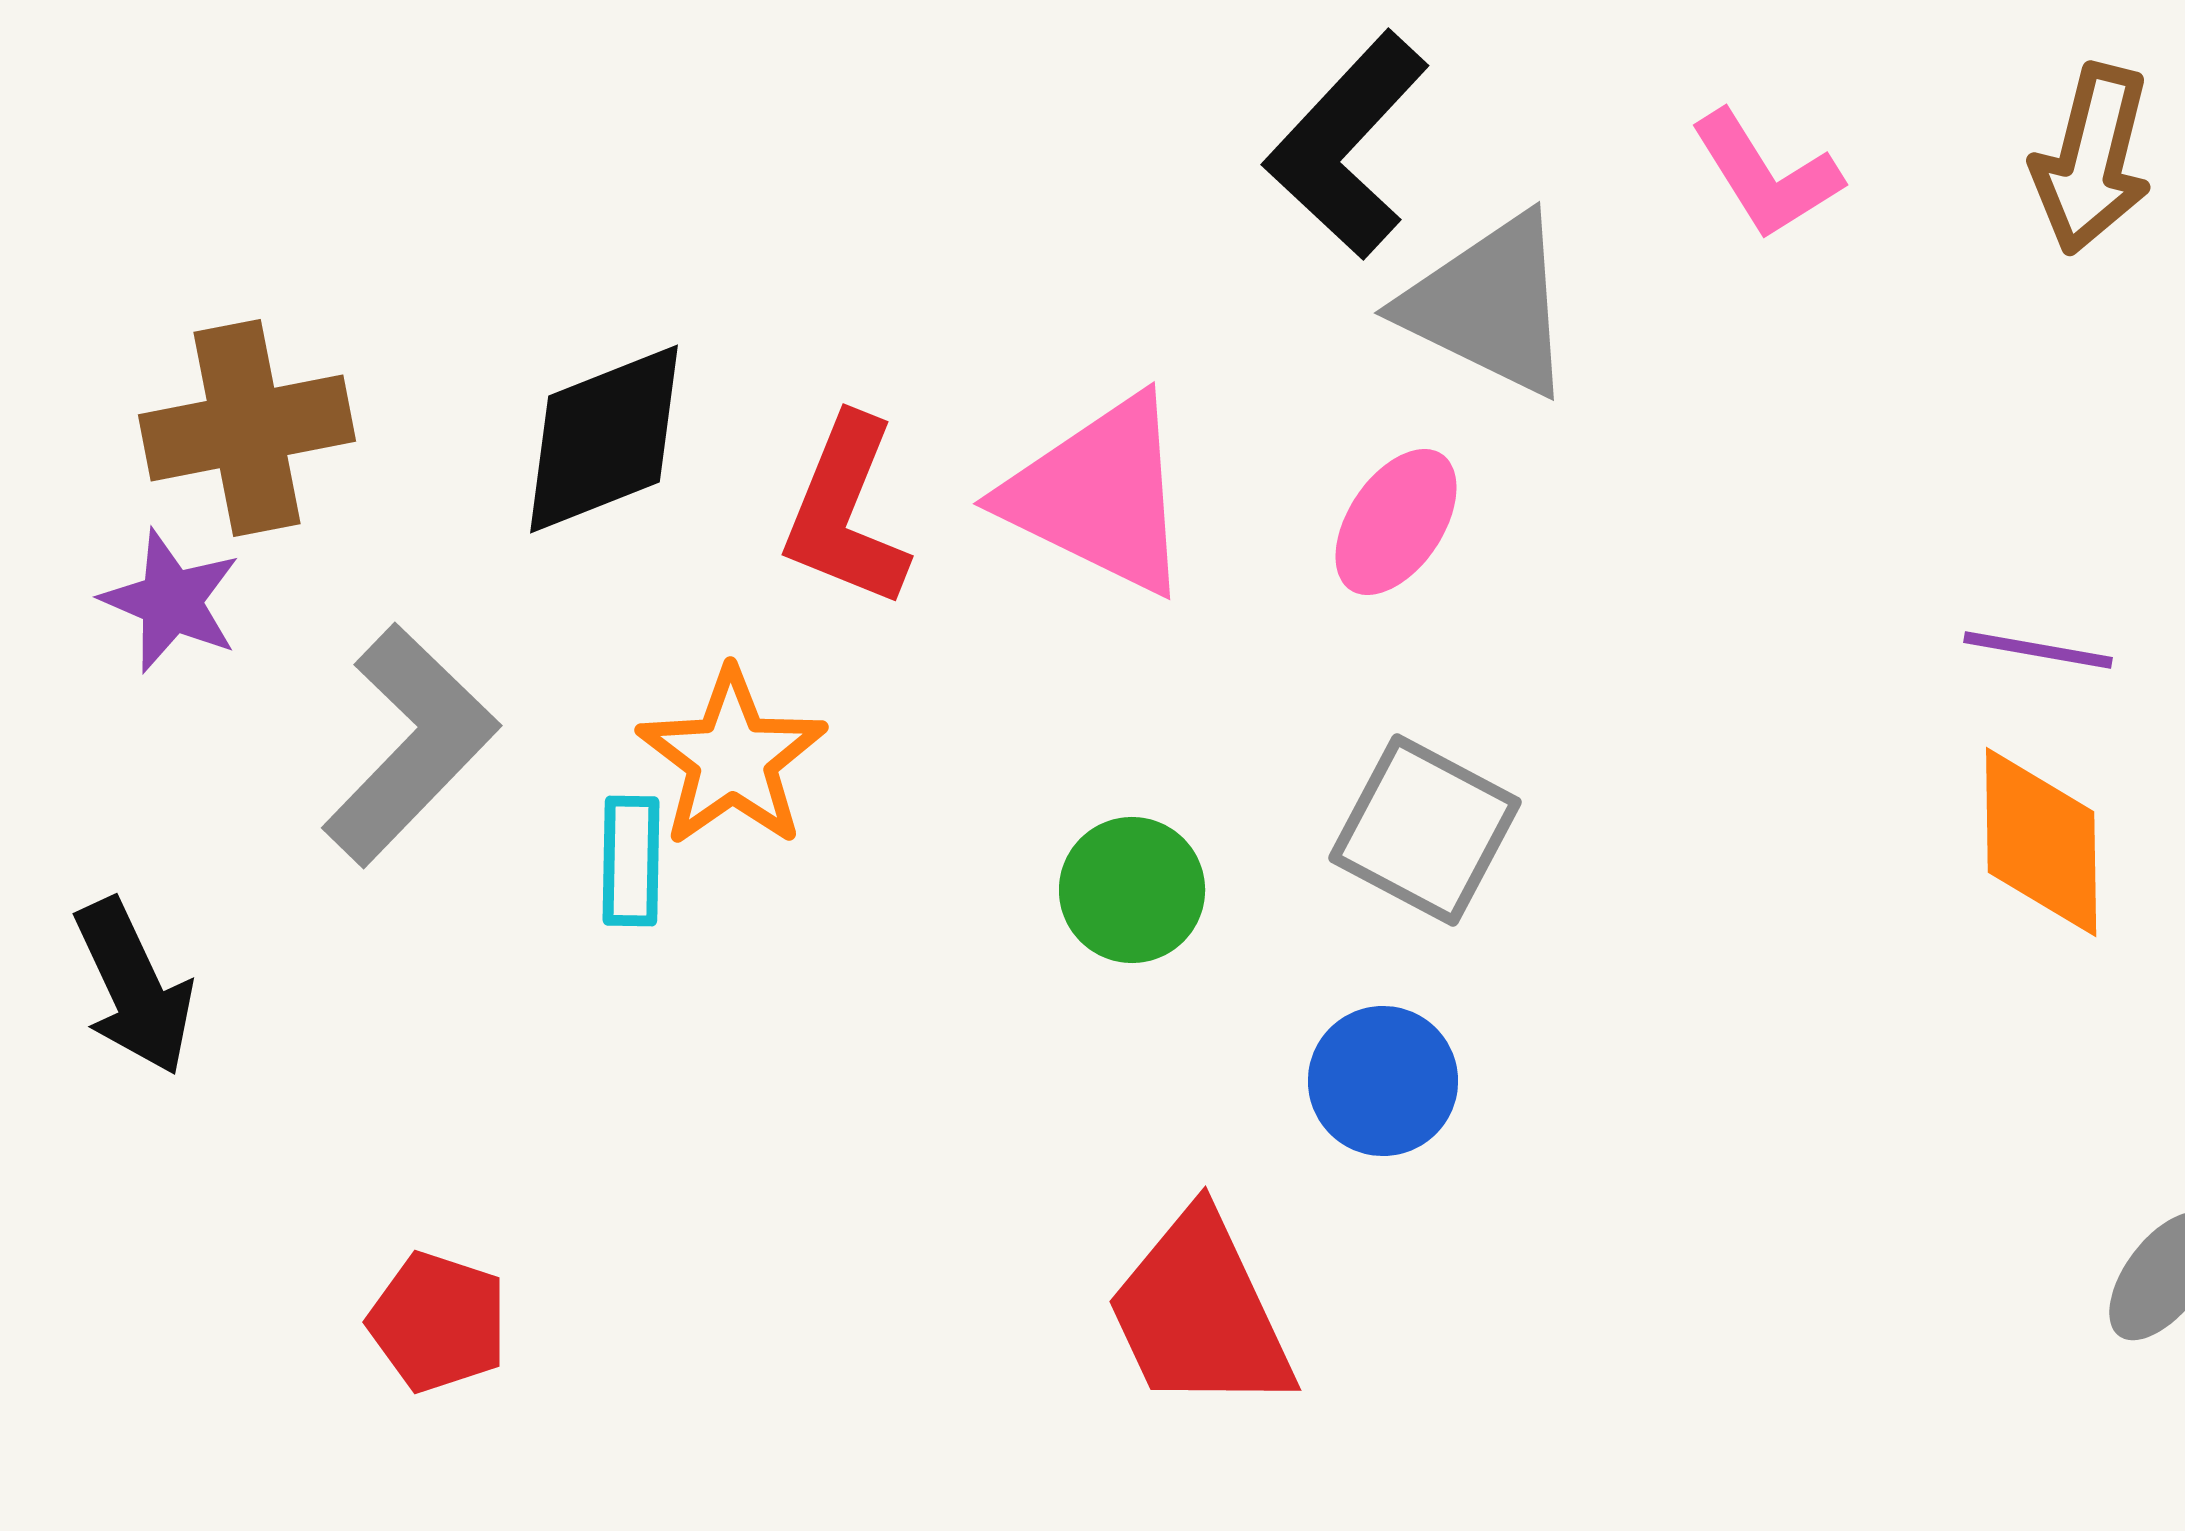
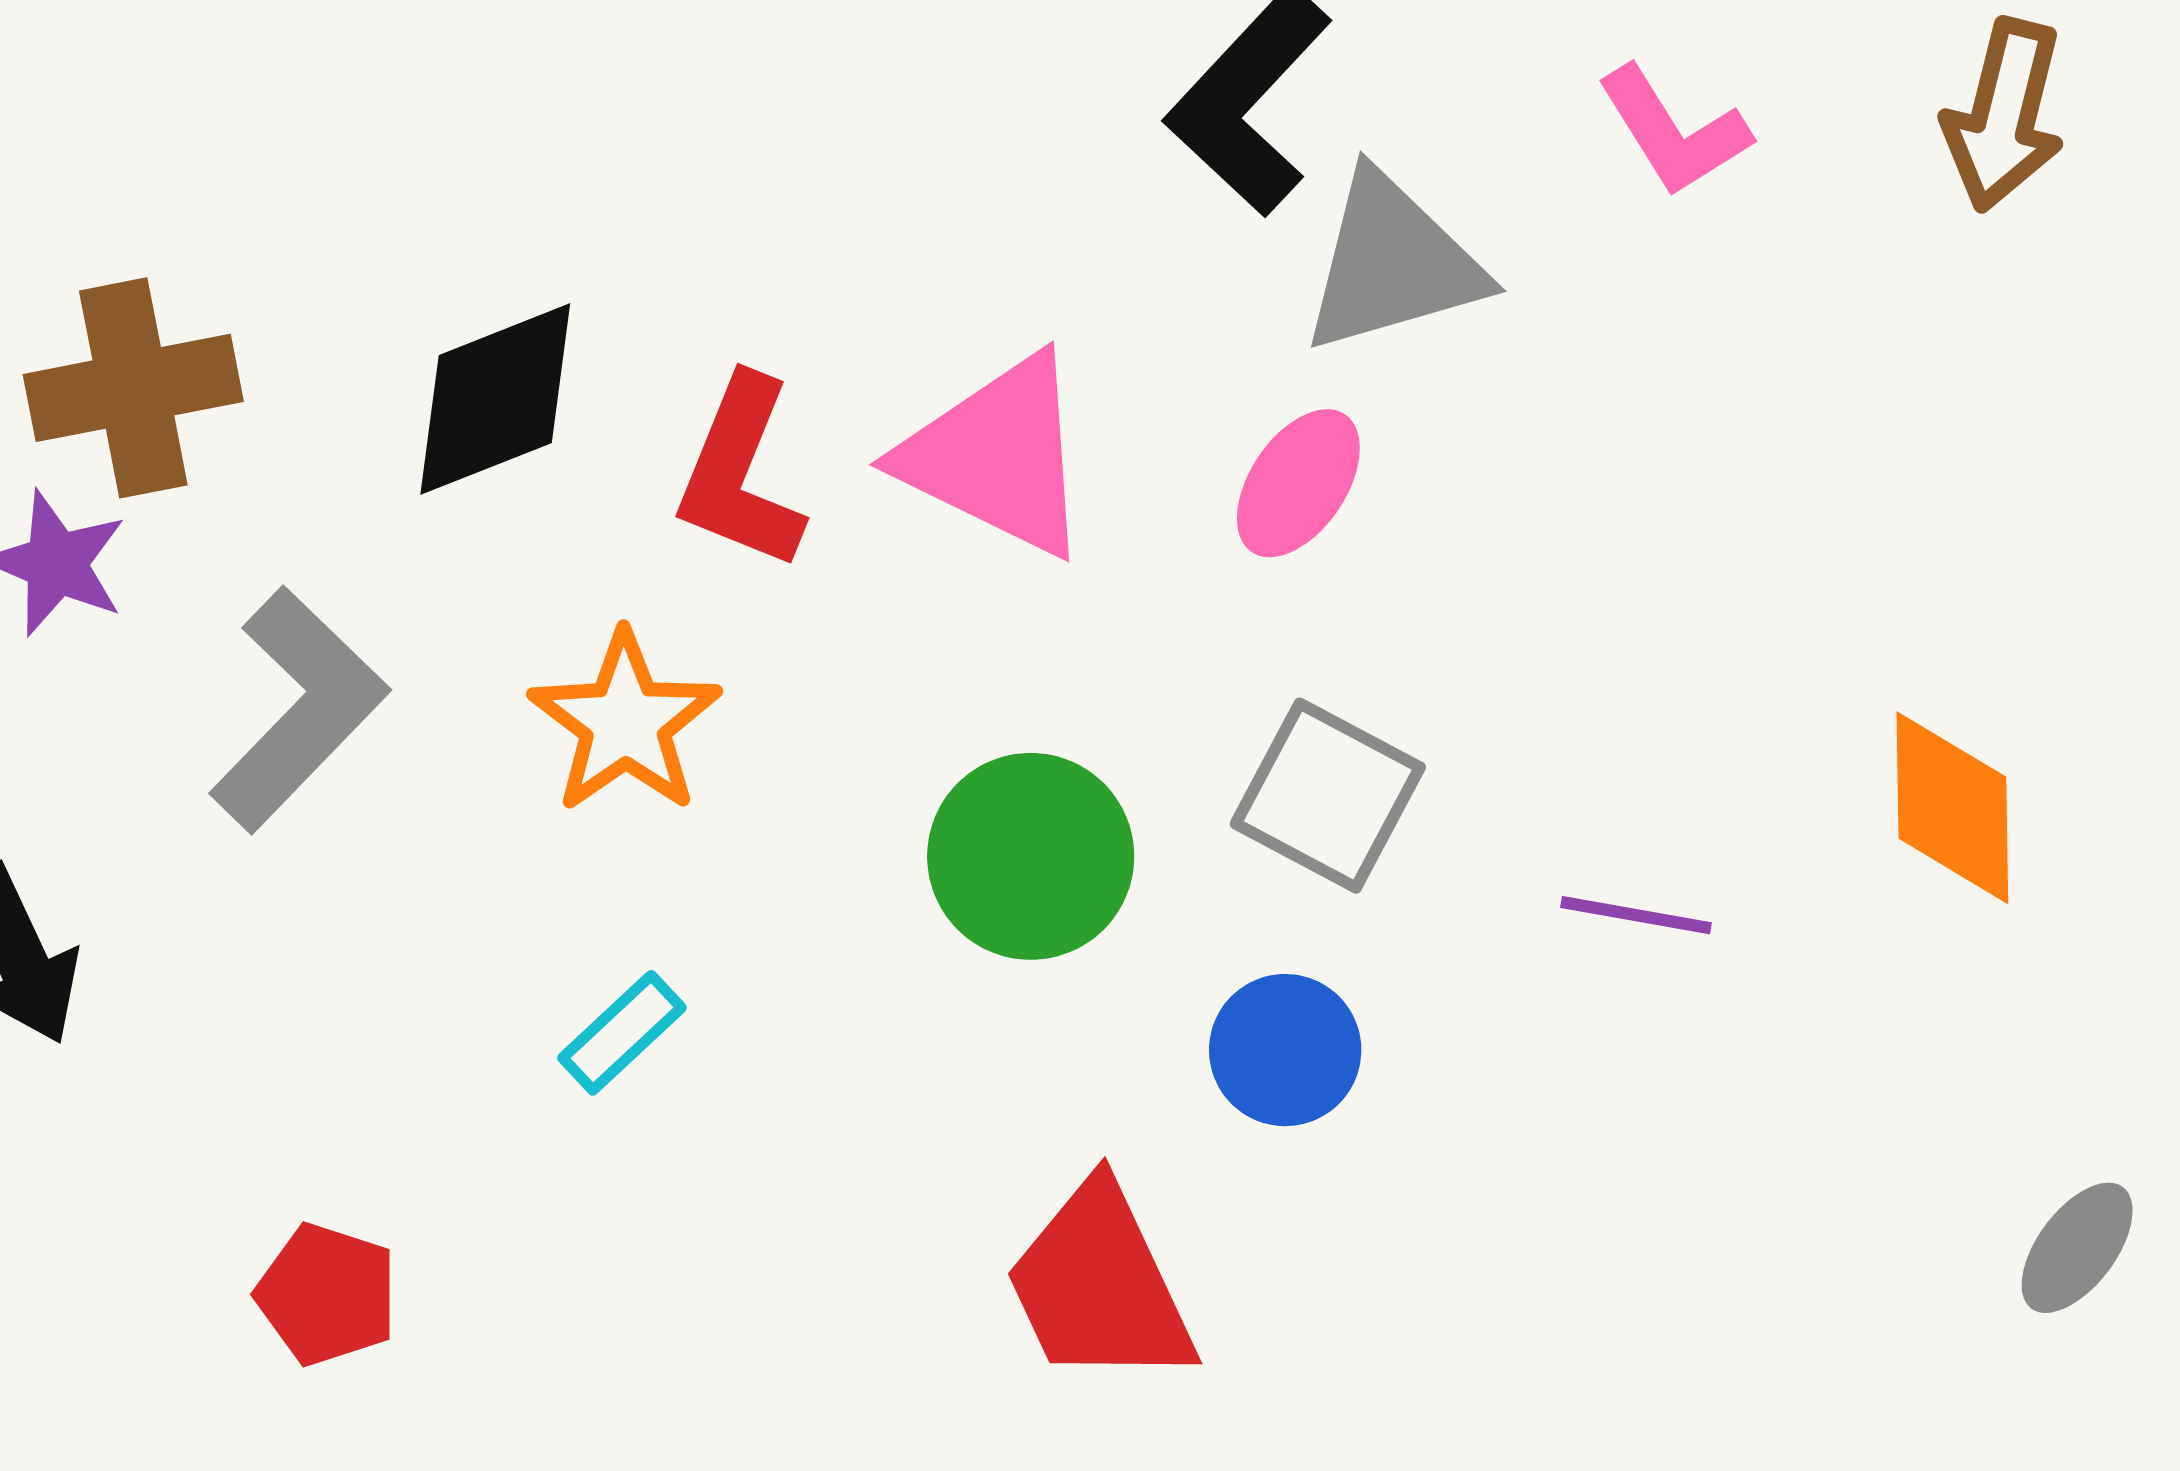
gray triangle: (1489, 305) -> (1393, 263), turned -42
purple line: (2038, 650) -> (1636, 915), moved
cyan rectangle: (631, 861) -> (622, 1033), moved, turned 46
green circle: (1132, 890) -> (1031, 856), size x1.4

